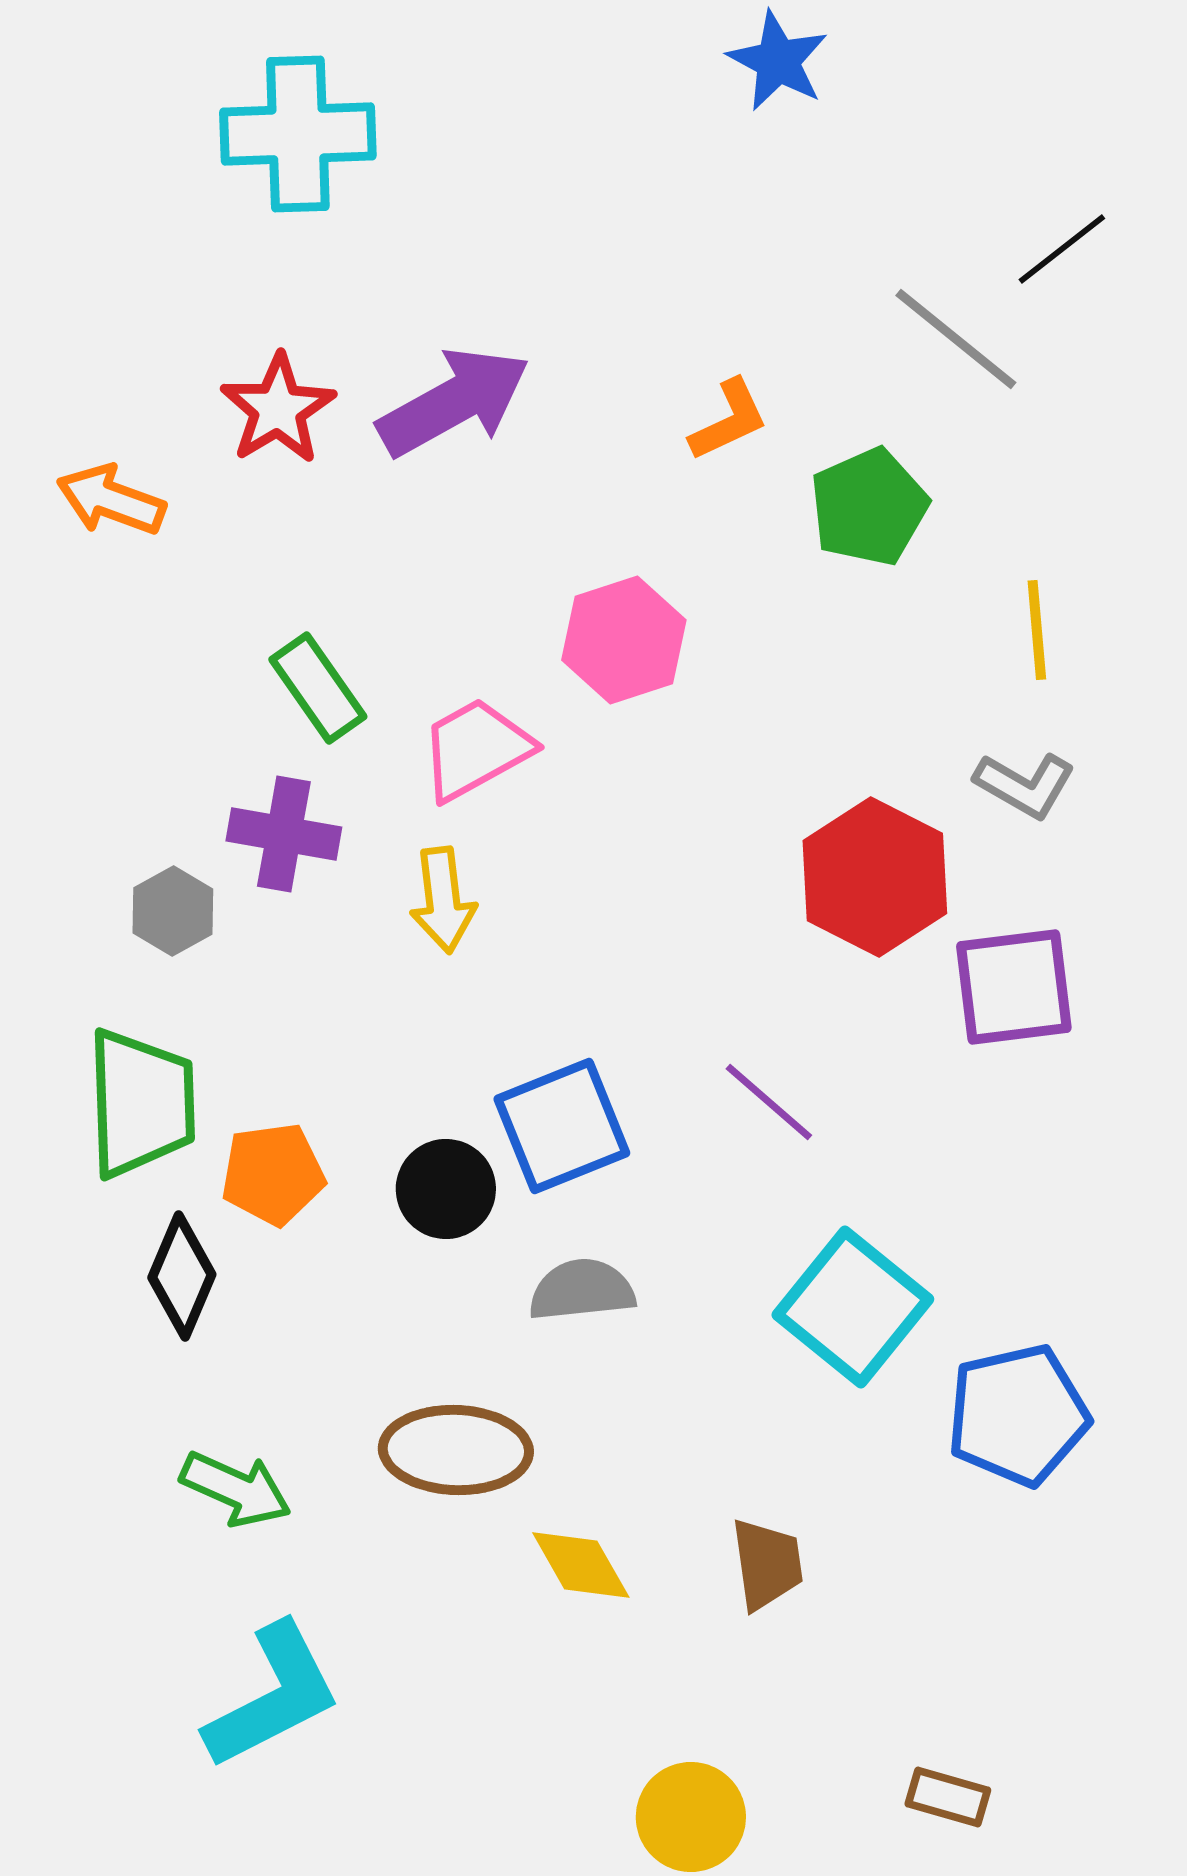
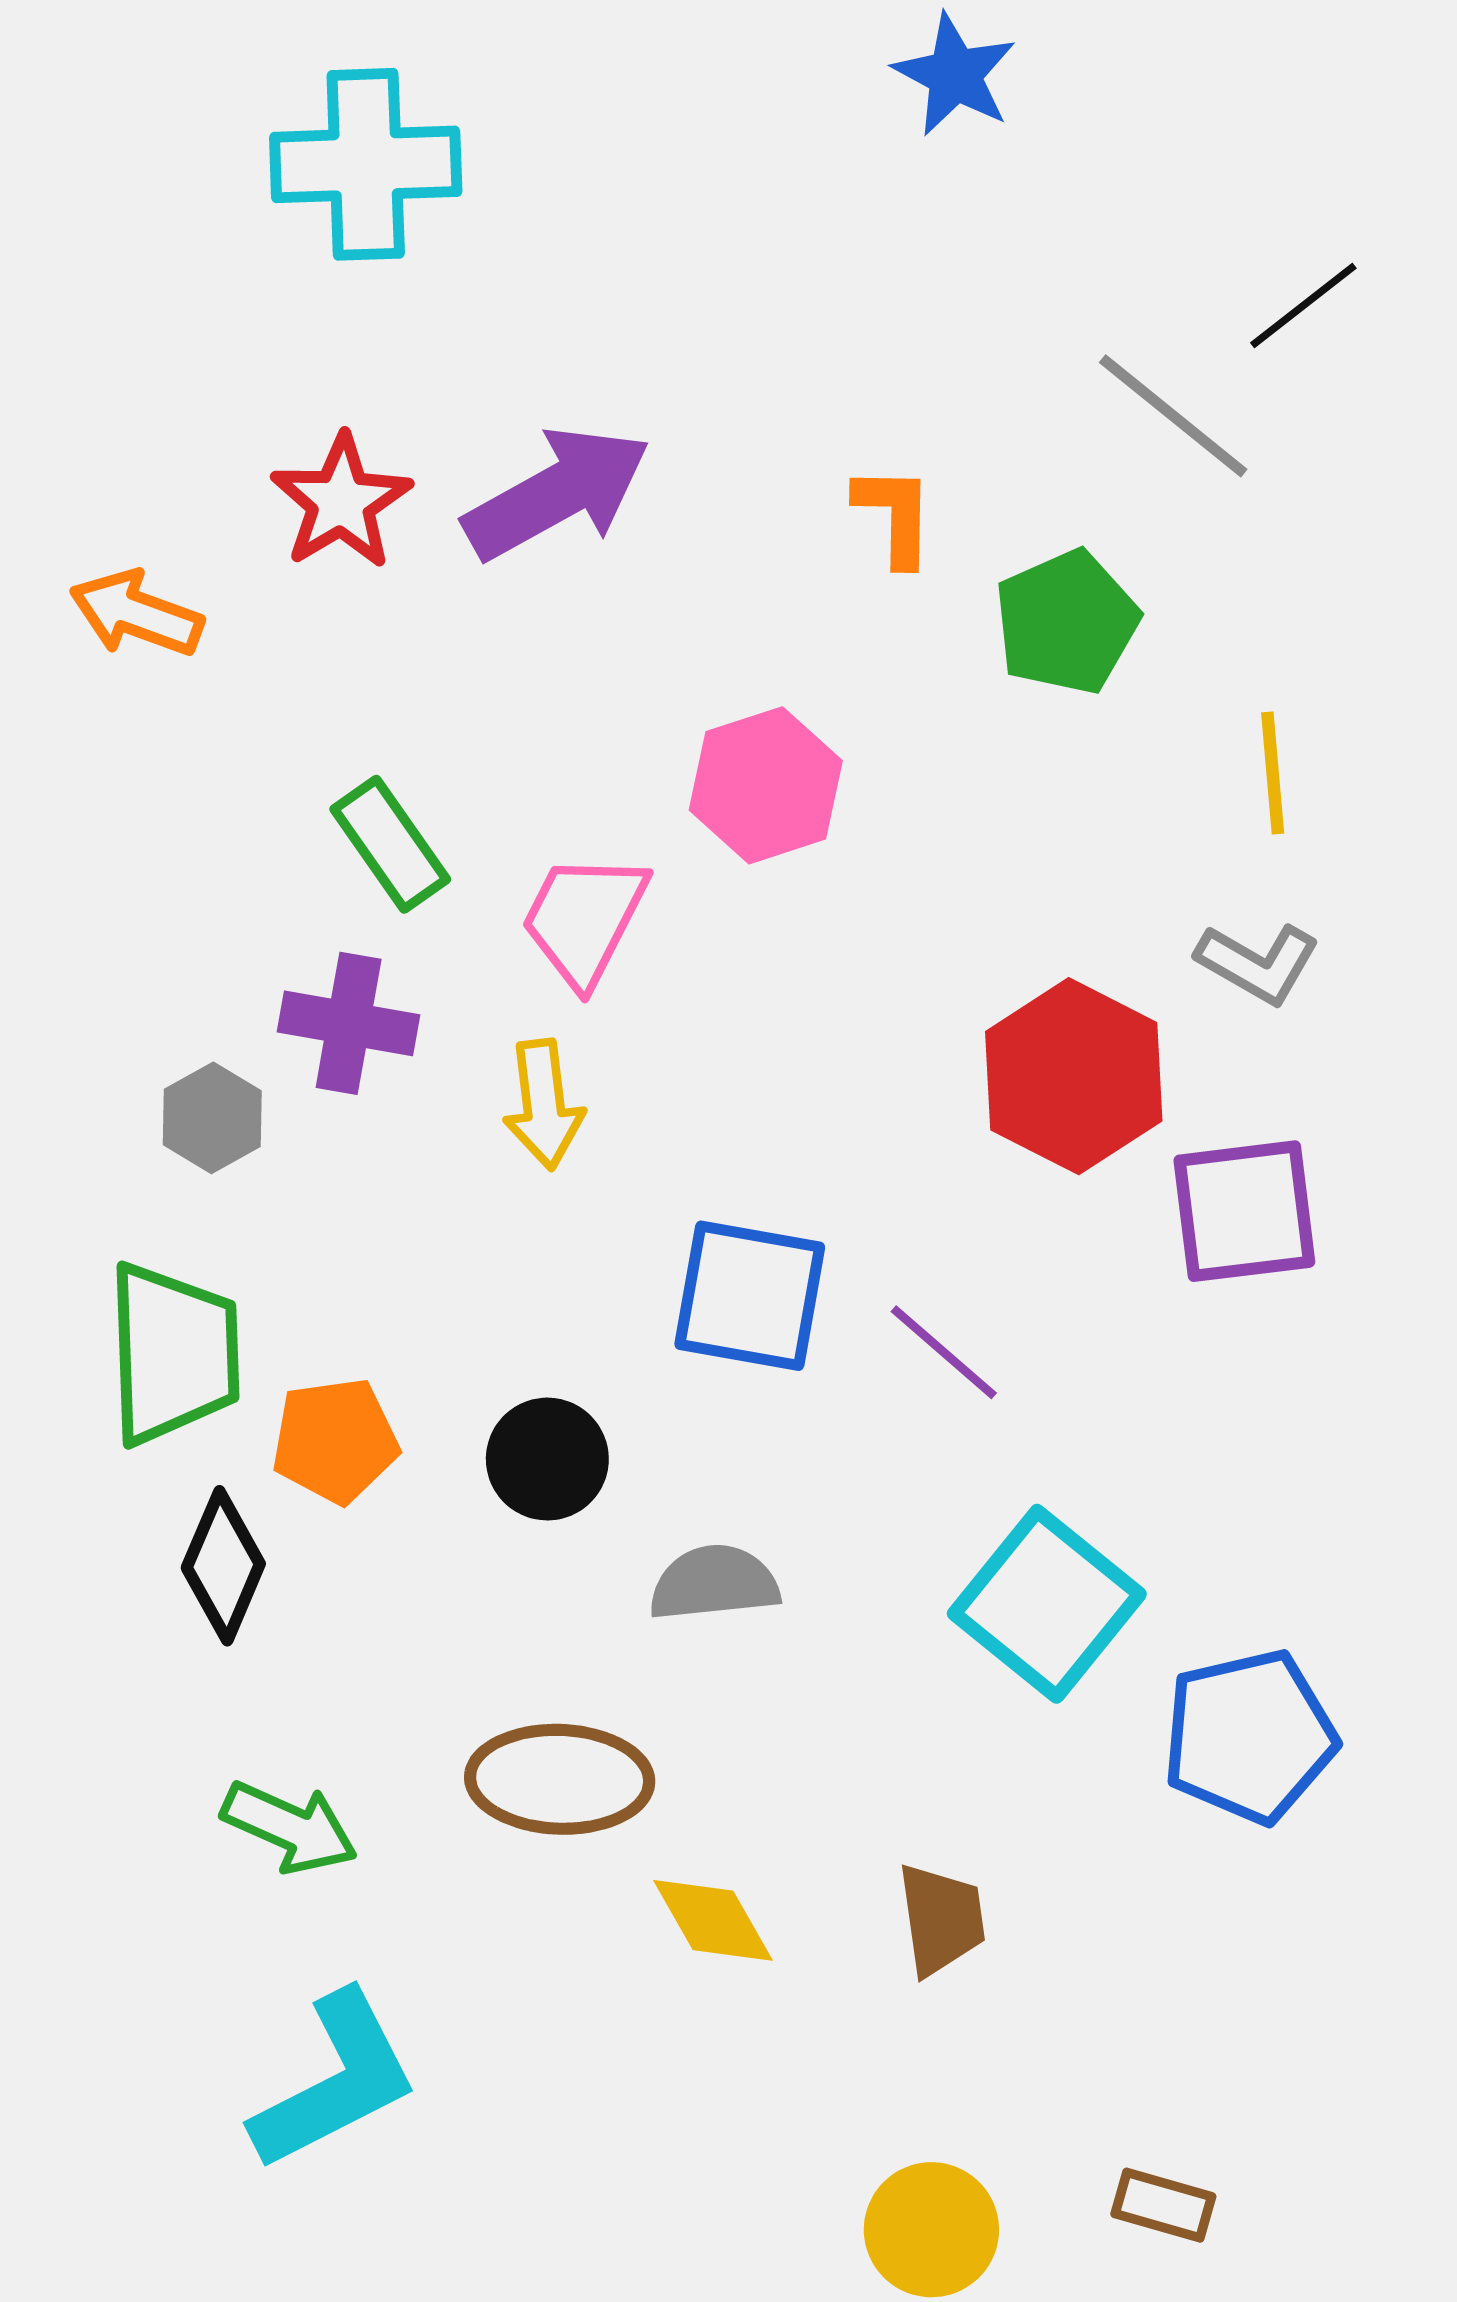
orange L-shape: (729, 420) -> (895, 515), turned -64
pink trapezoid: (476, 749) -> (584, 919), turned -34
blue square: (562, 1126) -> (750, 1296), moved, turned 32
yellow circle: (691, 1817) -> (931, 2230), moved

